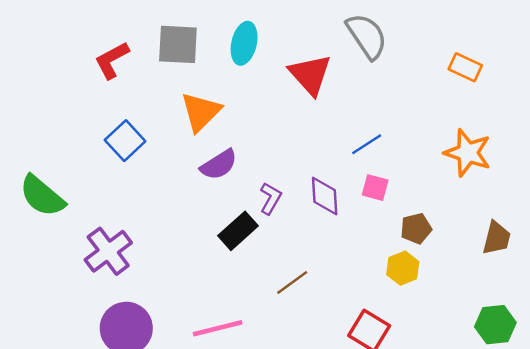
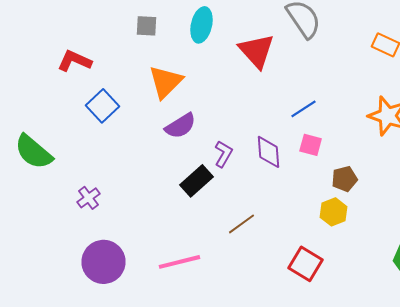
gray square: (178, 44) -> (146, 26), size x0.6
red L-shape: (112, 60) -> (74, 61), moved, turned 52
purple cross: (108, 251) -> (88, 198), size x0.6

